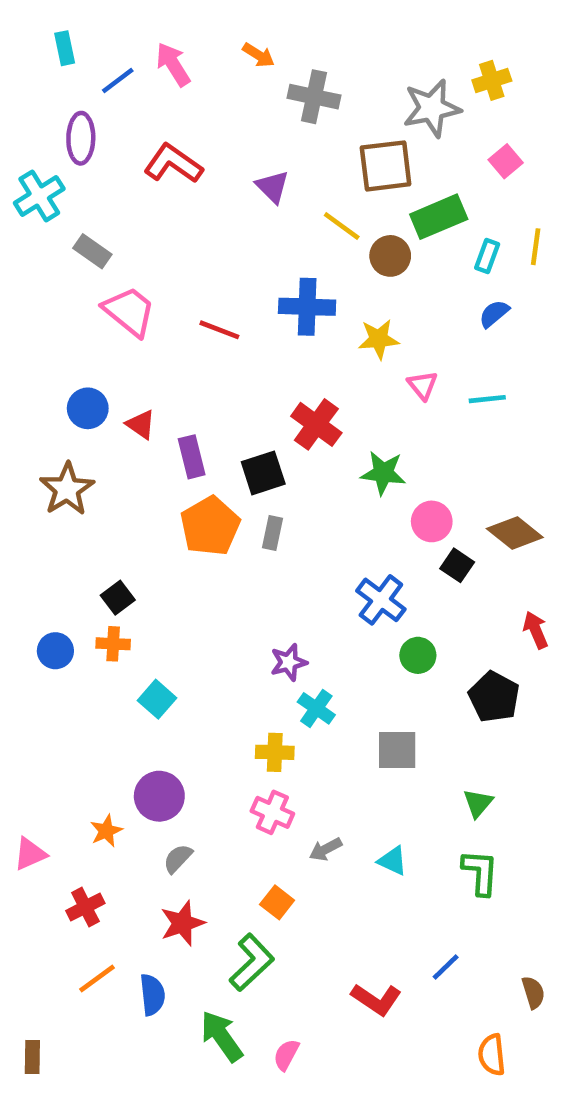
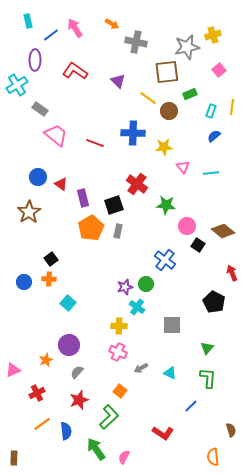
green rectangle: (439, 217) -> (190, 94), size x0.6
green circle: (418, 655) -> (146, 284), moved
blue line: (446, 967) -> (191, 406), moved

